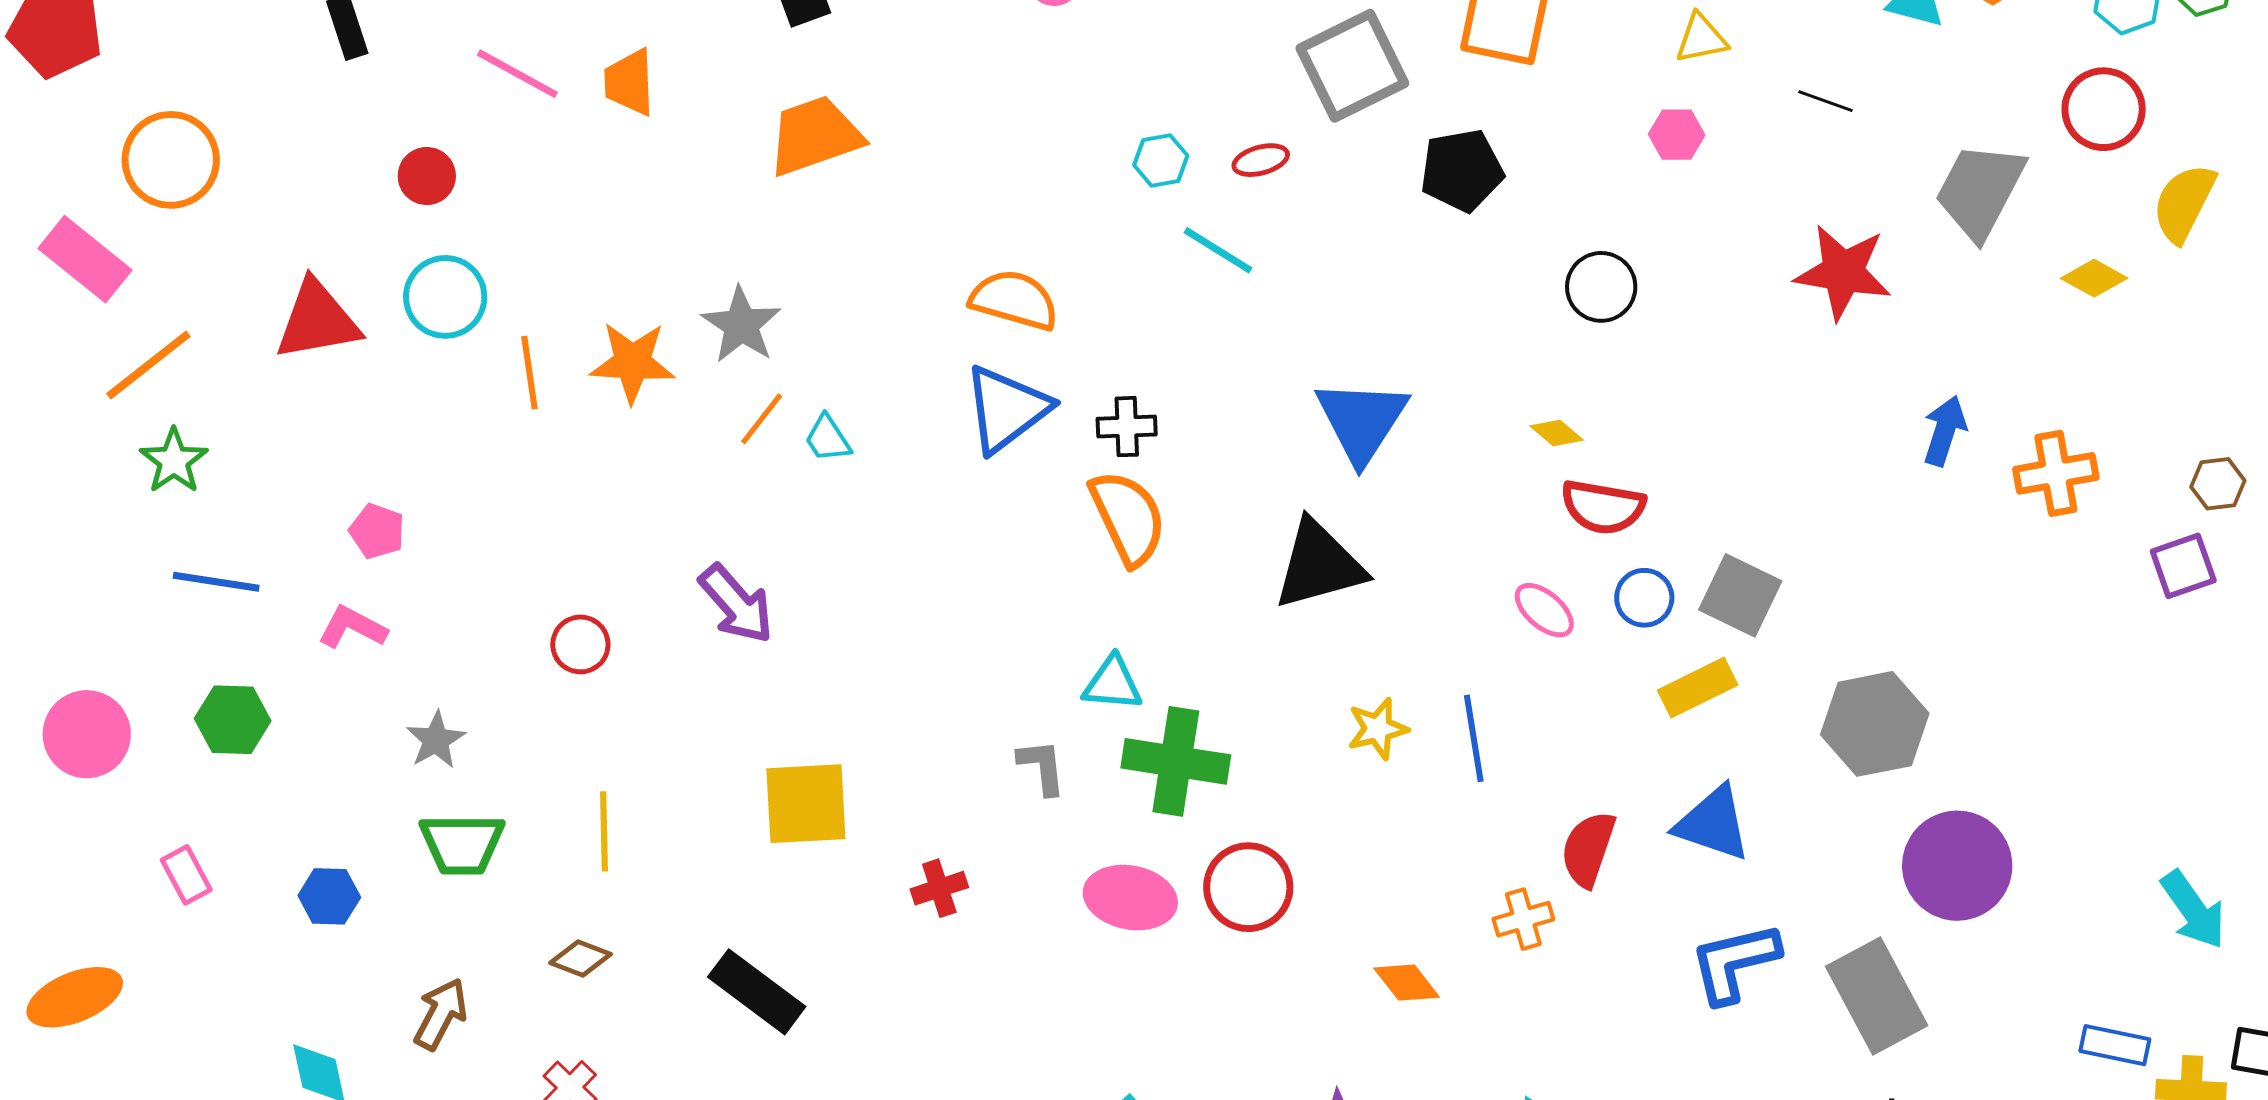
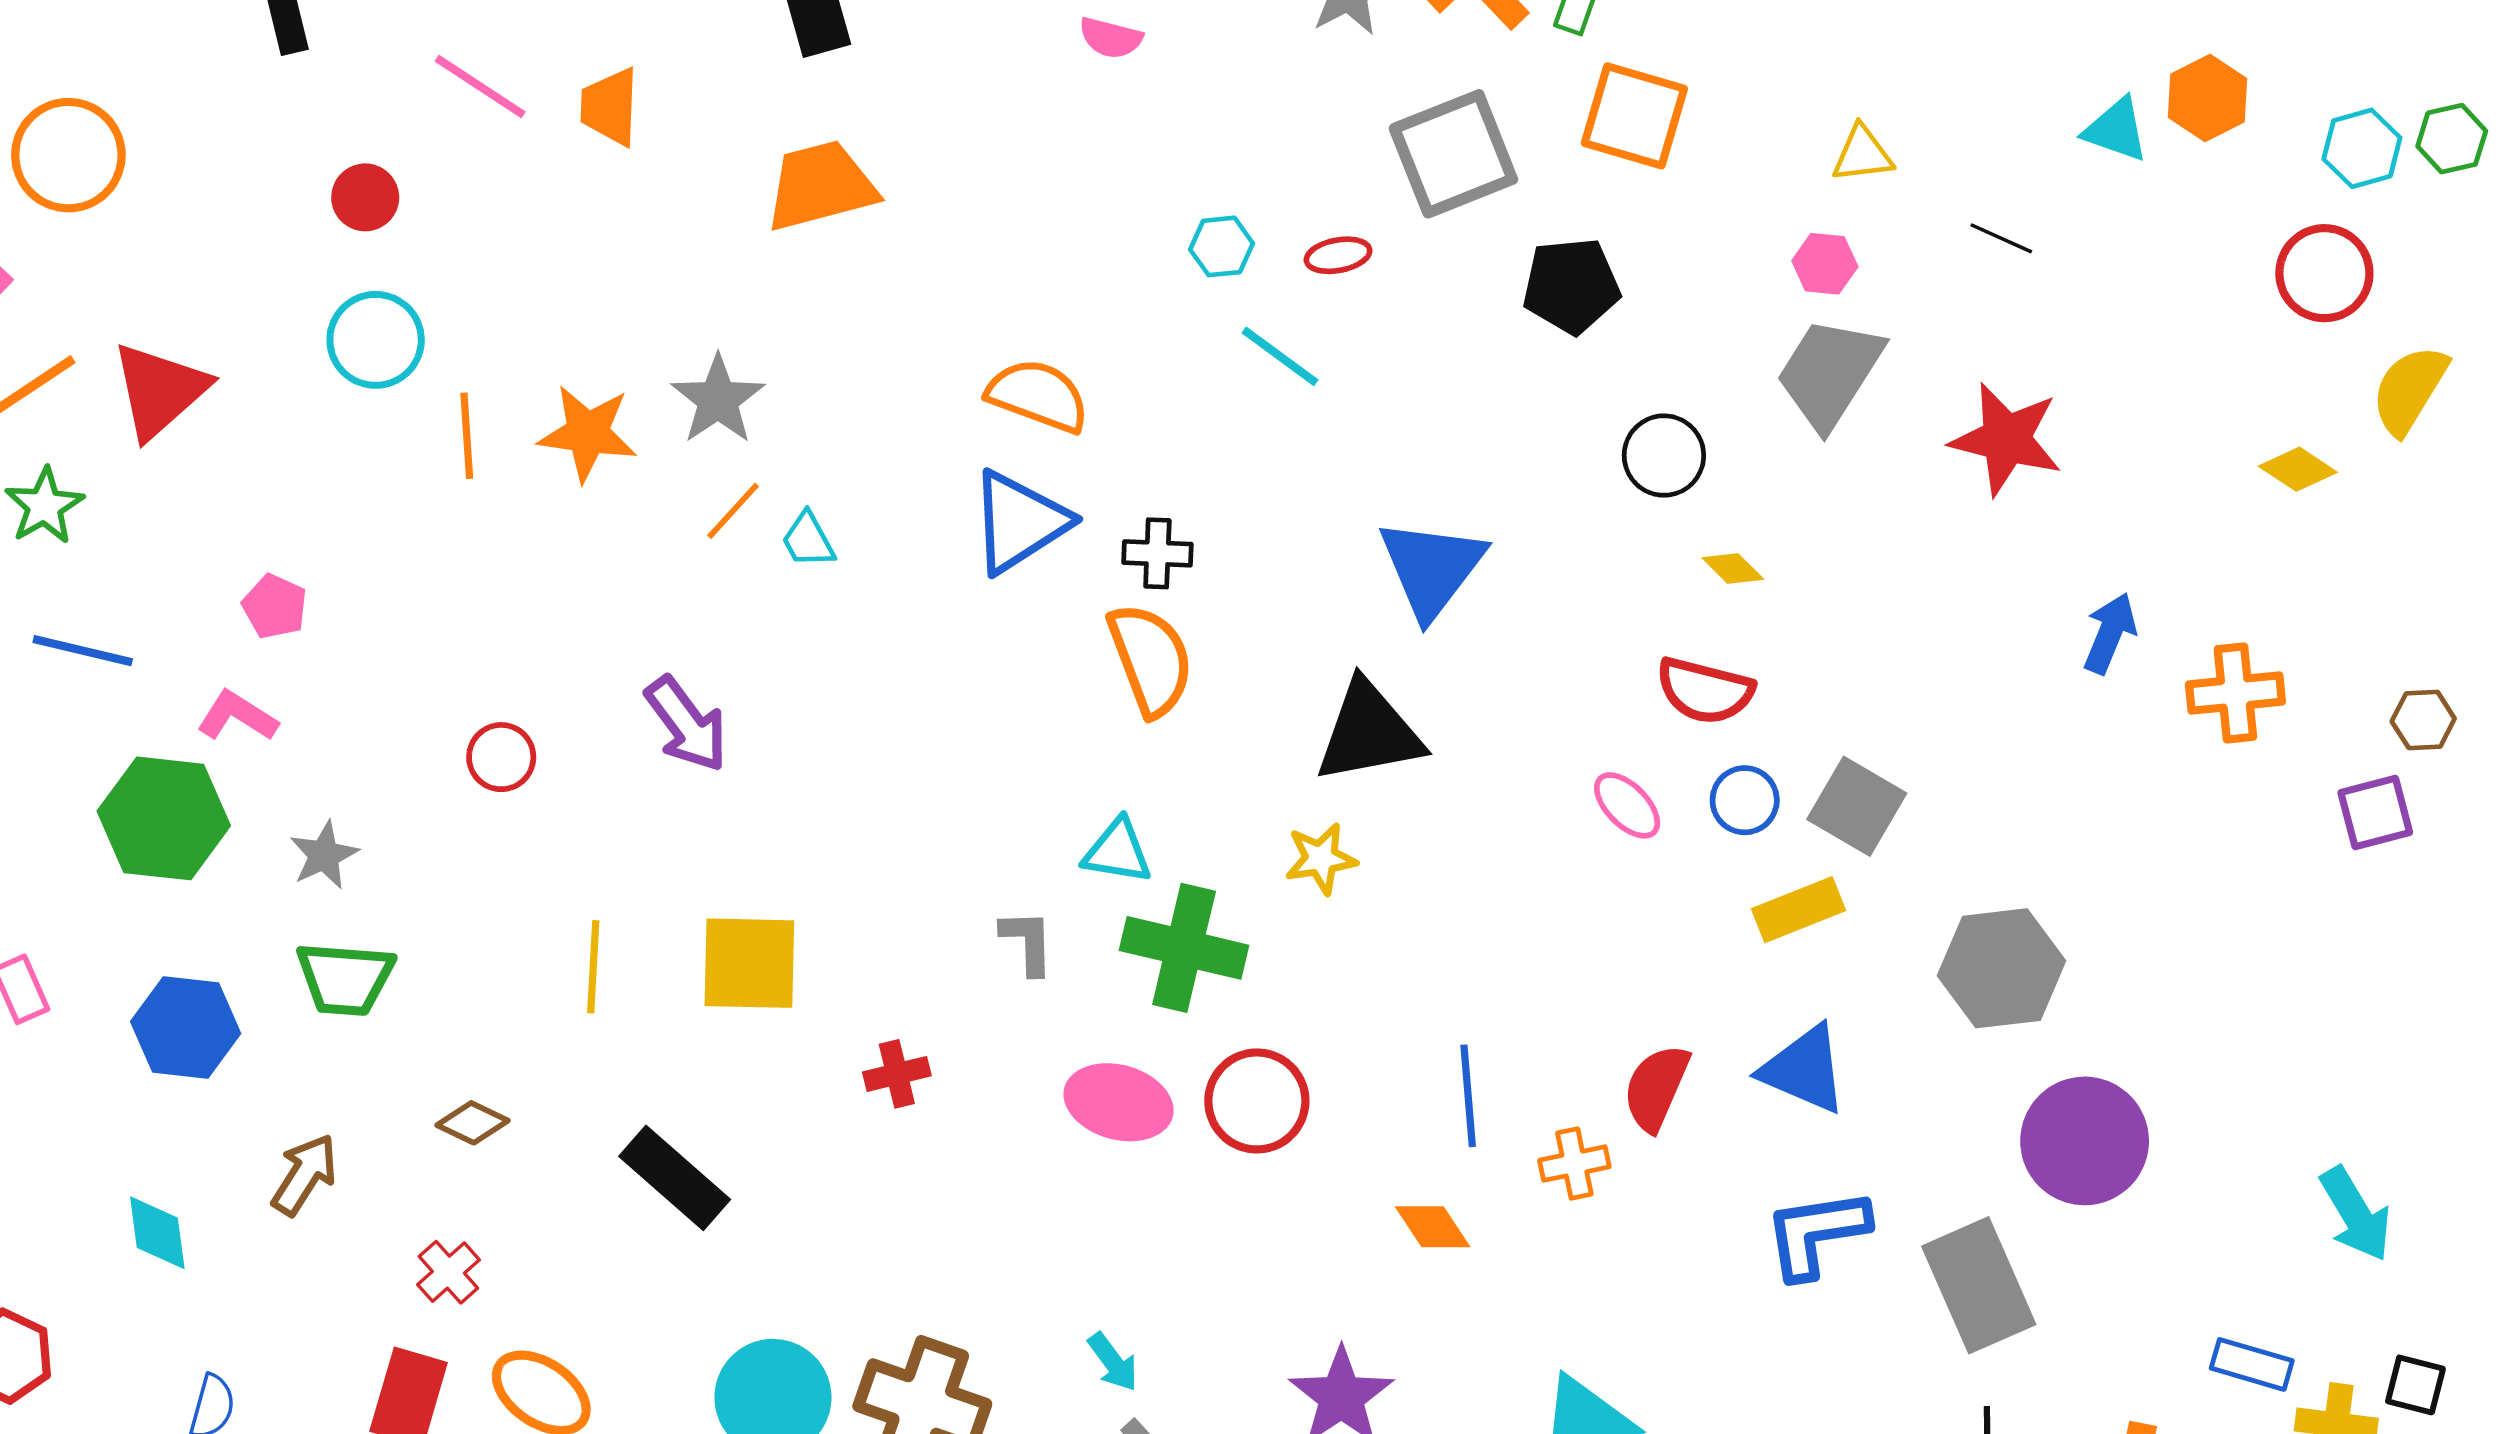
gray trapezoid: (1980, 191) -> (1829, 373), moved
black circle: (1601, 287) -> (1664, 456), moved
red triangle: (317, 320) -> (160, 390), moved, turned -36
yellow diamond: (1557, 433) -> (1733, 568), moved
green hexagon: (233, 720) -> (164, 818), moved, size x1.5
yellow star: (1378, 729) -> (1321, 859), moved
blue line: (1474, 738) -> (1468, 1096), moved
yellow line: (604, 831) -> (593, 967), moved
blue hexagon: (329, 896) -> (186, 1027), size x1.5

